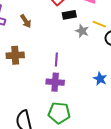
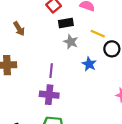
gray star: (82, 31) -> (71, 42), moved
blue star: (100, 79) -> (89, 64), moved

